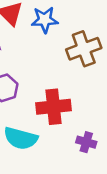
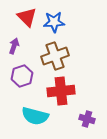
brown cross: (84, 49) -> (55, 56), moved

